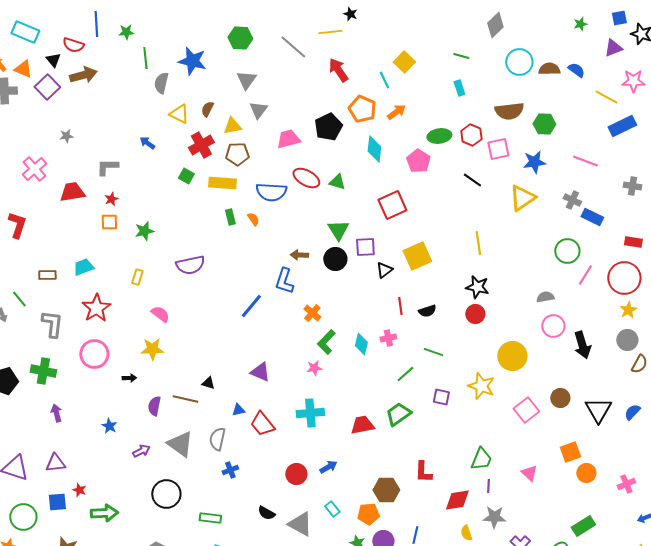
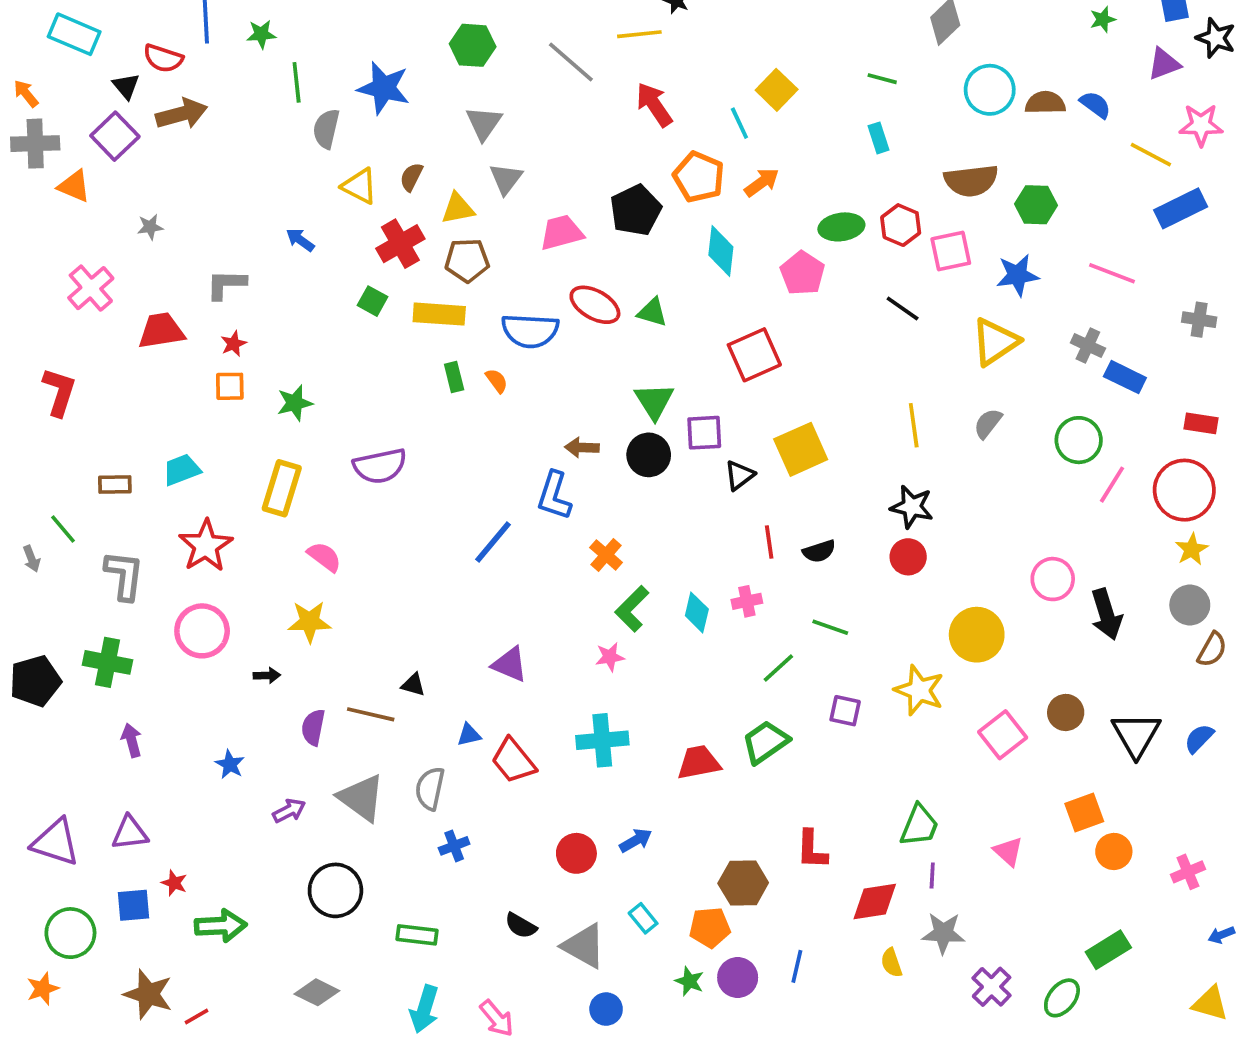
orange triangle: (23, 69) -> (74, 186), moved
yellow rectangle: (137, 277) -> (282, 488), size x1.8
gray semicircle: (545, 297) -> (988, 423), moved, turned -42

